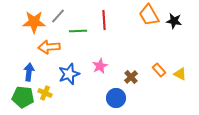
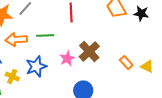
green line: (78, 31) -> (45, 36), moved
brown cross: (131, 77) -> (89, 52), moved, size x1.5
yellow cross: (45, 93) -> (12, 76), moved

